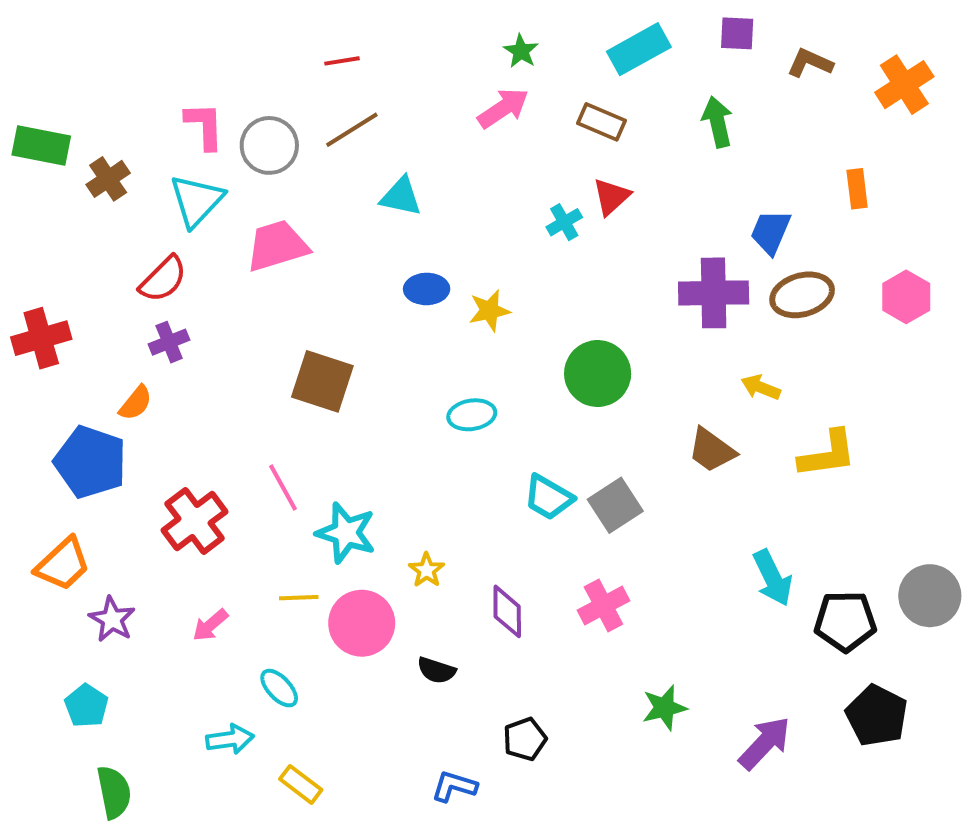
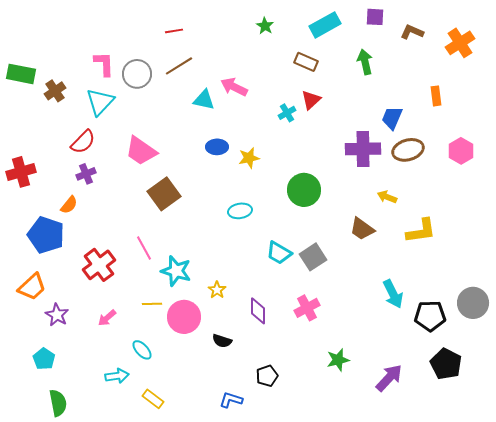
pink arrow: (503, 108) -> (234, 87), moved, turned -120
pink trapezoid: (277, 246) -> (141, 151), moved, turned -128
brown square: (322, 381) -> (164, 194), turned 36

